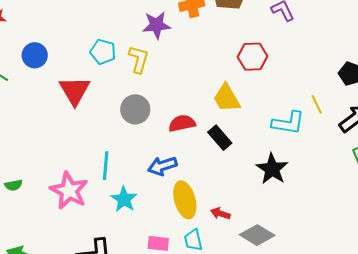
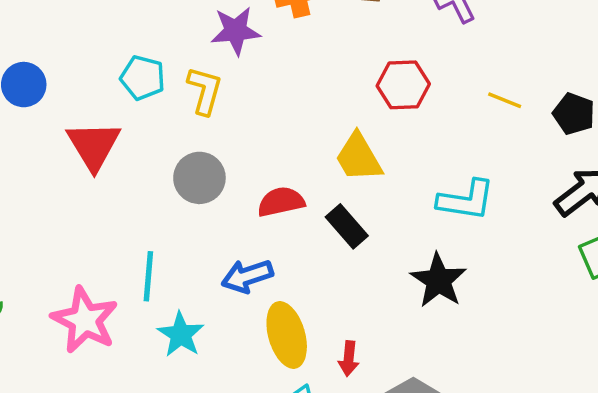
yellow line: (317, 104) -> (505, 100), moved, turned -42
red arrow: (220, 213) -> (349, 358), turned -102

